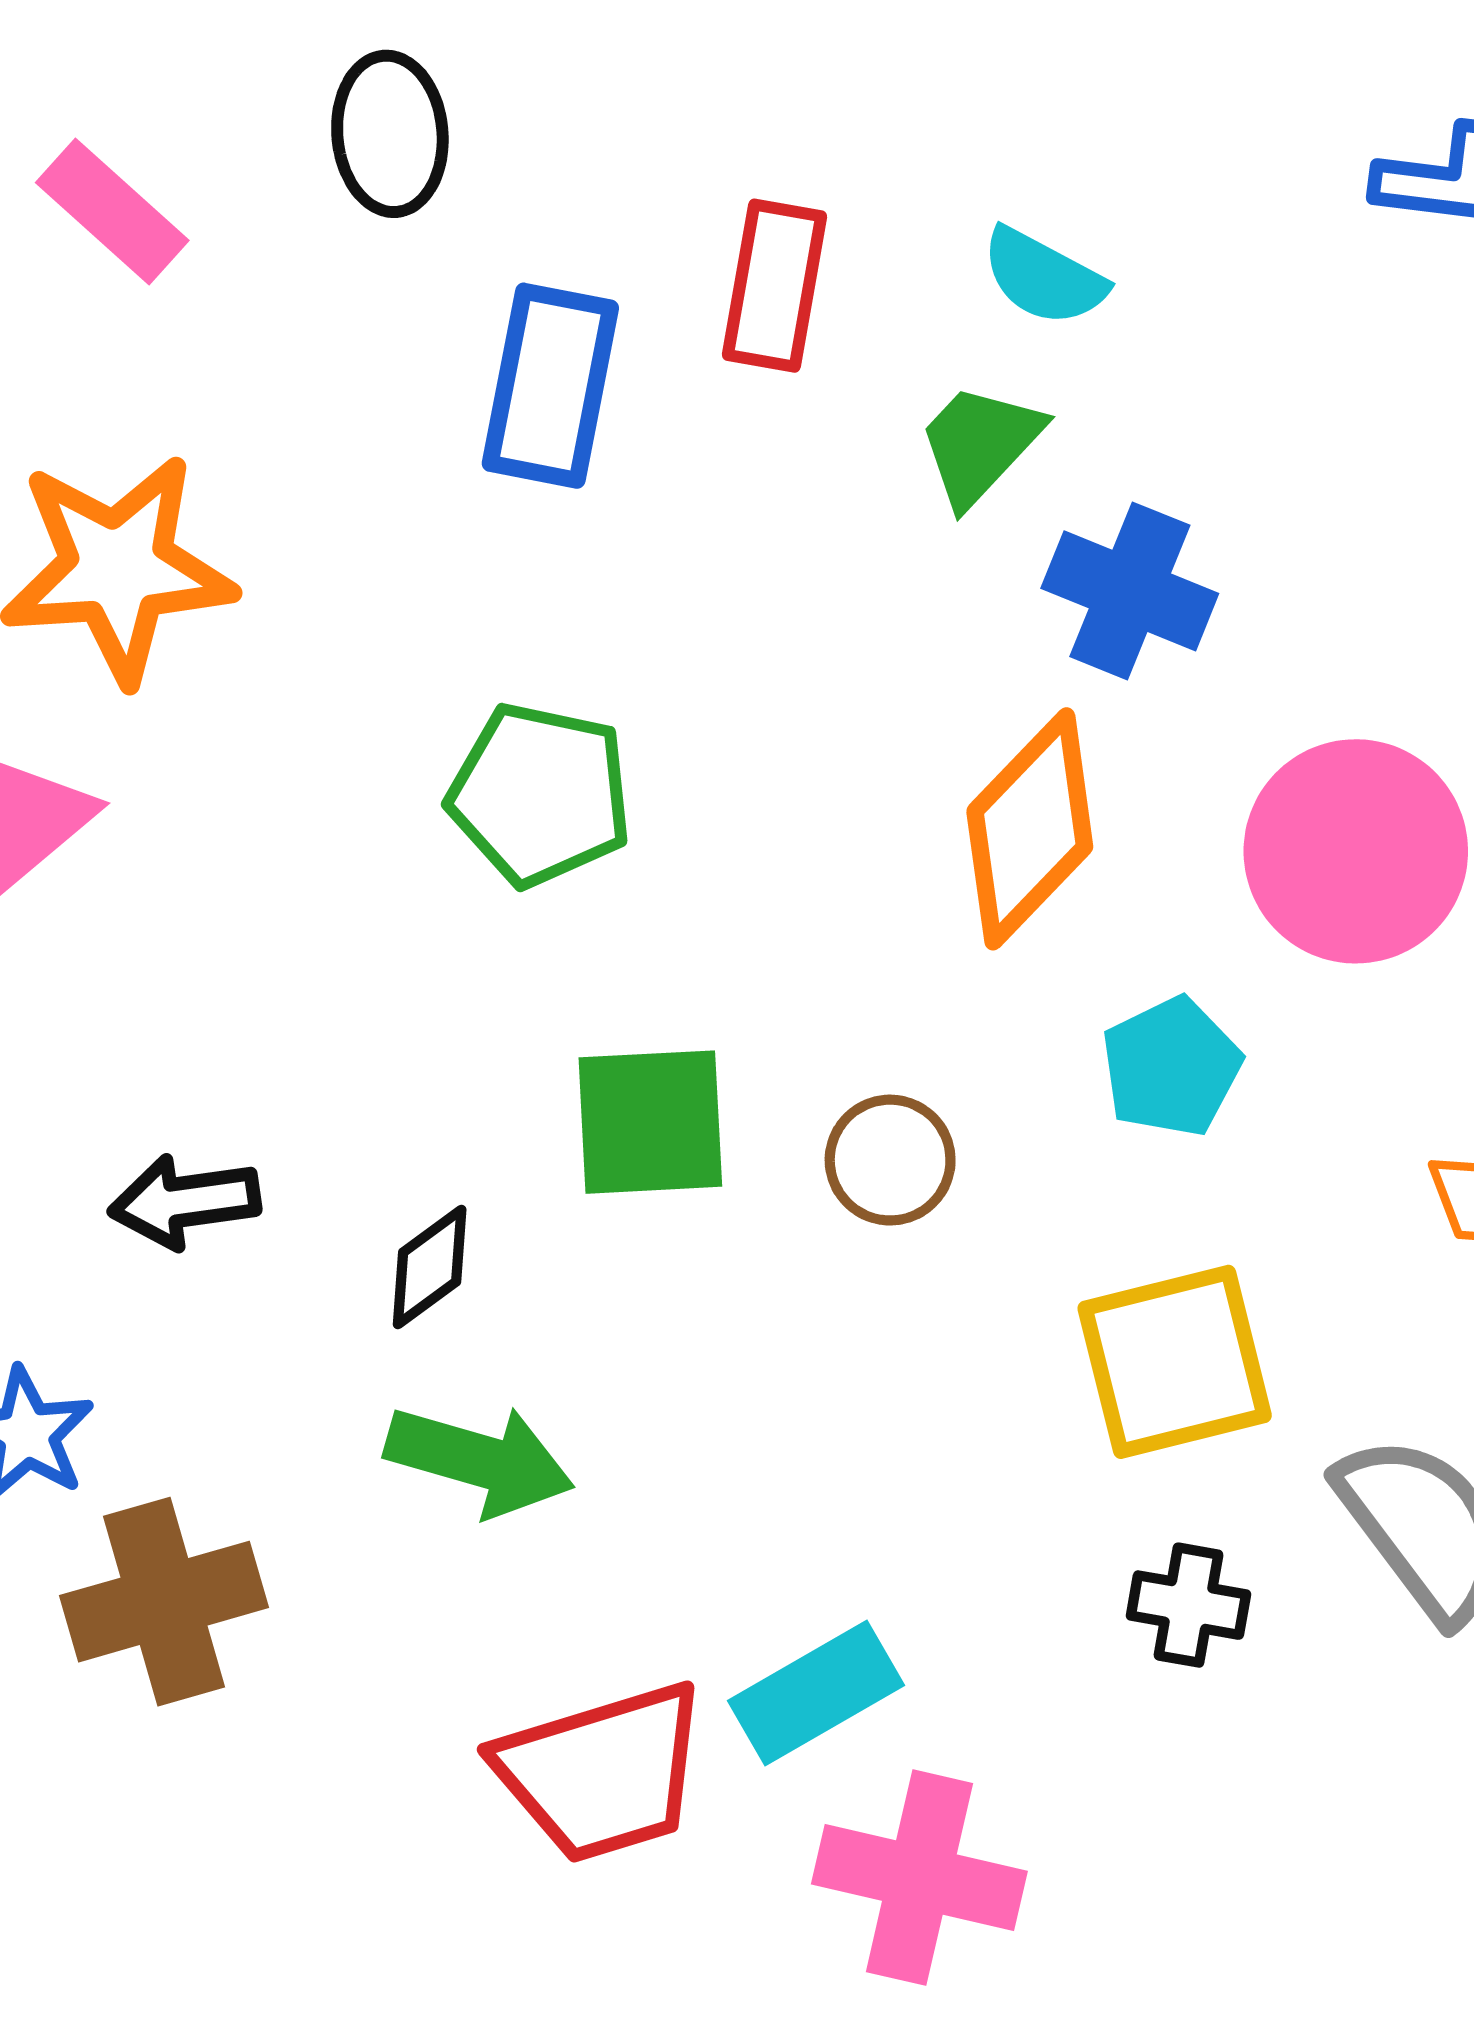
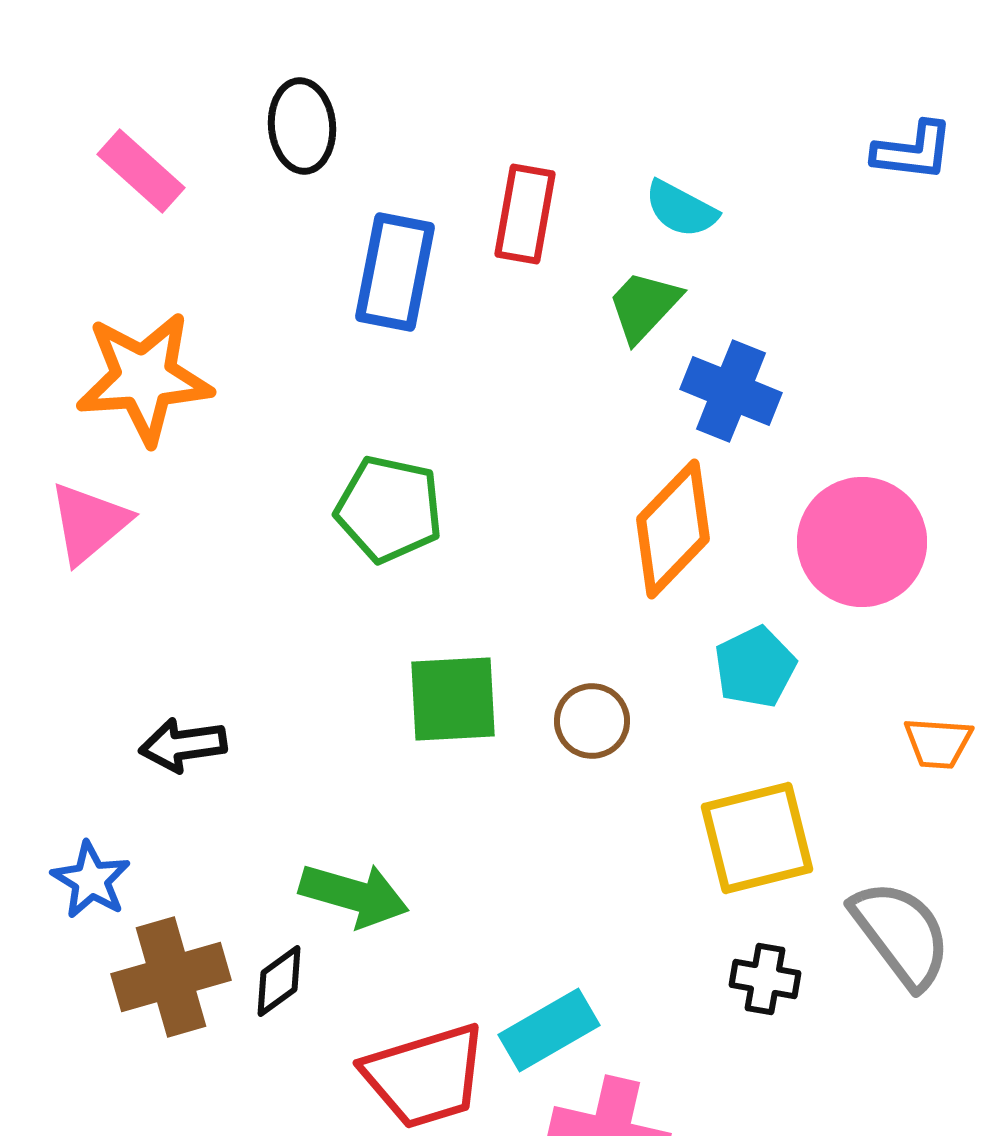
black diamond: (430, 1267) -> (279, 981), moved

